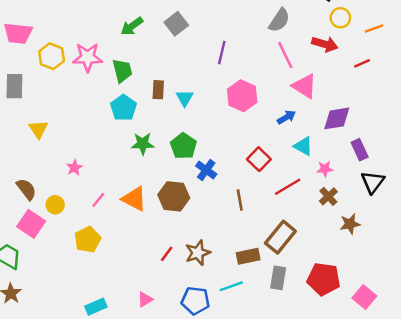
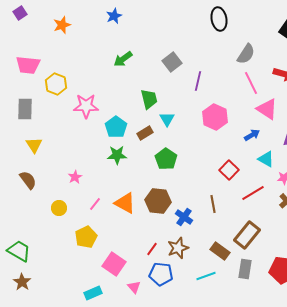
gray square: (176, 24) -> (172, 62), moved
pink star: (88, 57) -> (86, 106), moved
green trapezoid: (122, 71) -> (149, 99), moved
brown rectangle: (158, 90) -> (145, 133), moved, turned 56
yellow triangle: (38, 129) -> (34, 145), moved
green star: (143, 144) -> (117, 155), moved
blue cross: (206, 170) -> (184, 217), moved
brown semicircle: (26, 189) -> (28, 180), moved
pink square: (31, 224) -> (114, 264), moved
brown rectangle: (248, 256) -> (220, 251), turned 48
pink triangle: (145, 299) -> (134, 287), turned -40
blue pentagon: (195, 301) -> (161, 274), moved

